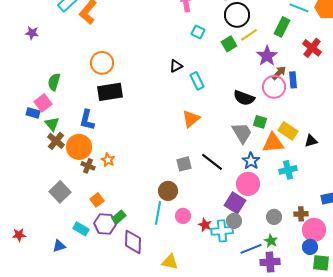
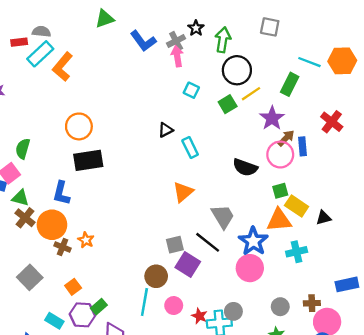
red cross: (312, 48) -> (332, 122), moved
green square: (260, 122) -> (280, 191), moved, turned -32
green triangle: (52, 124) -> (20, 198), turned -35
gray trapezoid: (242, 133) -> (223, 217), moved
blue star: (251, 161) -> (253, 241), size x1.4
purple square: (235, 203) -> (188, 265), moved

